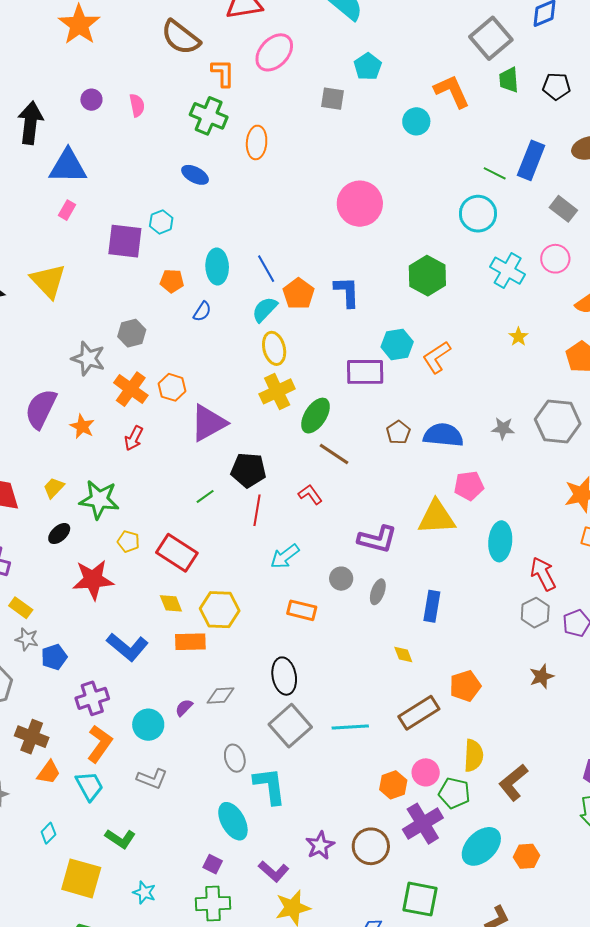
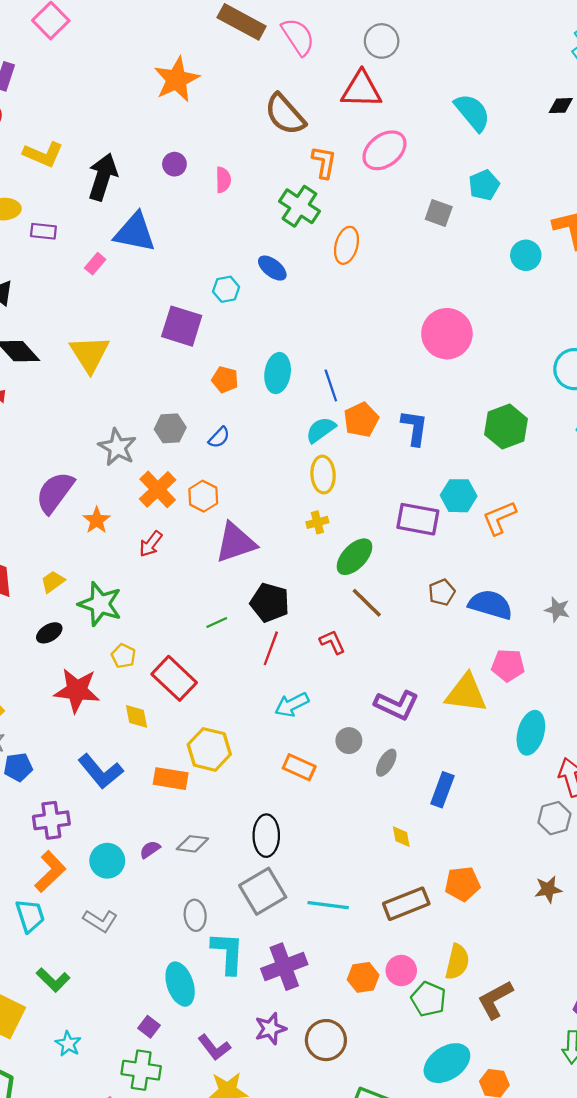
pink rectangle: (67, 210) -> (95, 264), moved
cyan hexagon: (161, 222) -> (226, 289), moved
blue semicircle: (202, 311) -> (219, 437), moved
yellow cross: (277, 391) -> (317, 522), size x0.6
yellow diamond: (171, 603) -> (136, 716), moved
purple cross: (423, 824) -> (284, 967), moved

